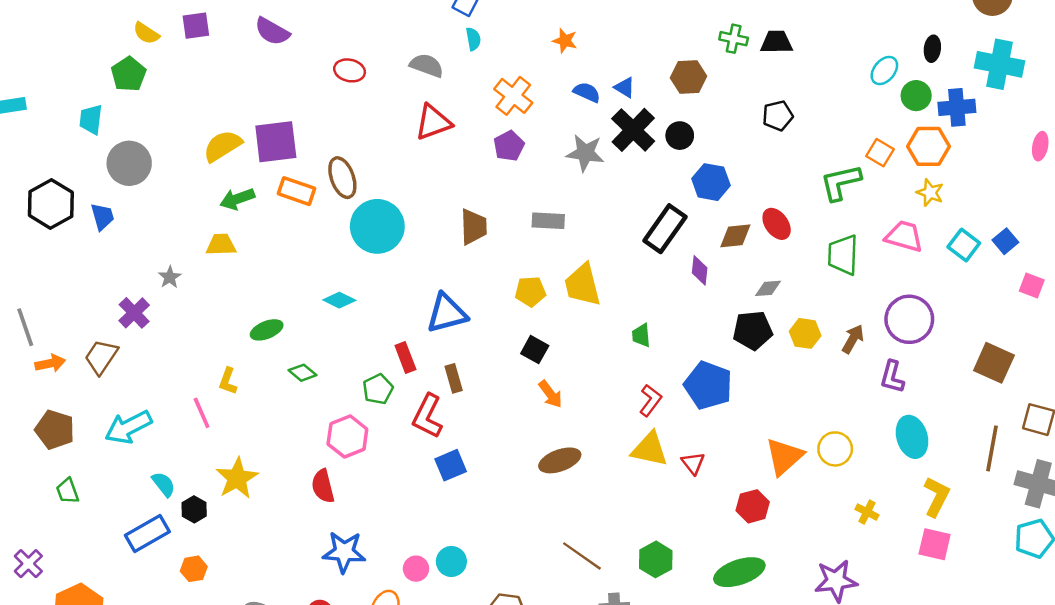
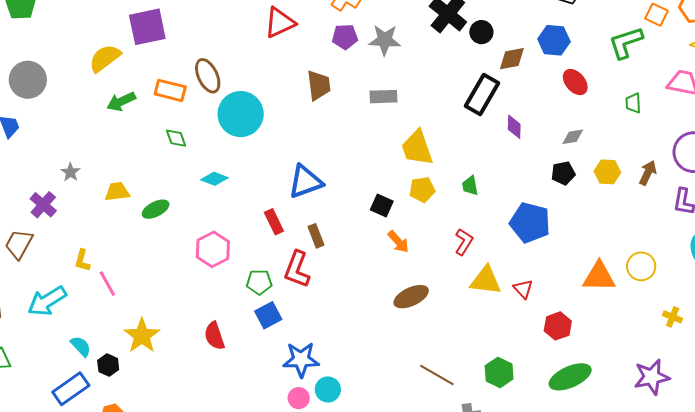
black circle: (680, 136) -> (481, 32), moved
purple square: (276, 142) -> (147, 27), moved
purple pentagon: (509, 146) -> (345, 37), turned 30
gray star: (585, 153) -> (385, 40), moved
blue hexagon: (711, 182) -> (554, 40), moved
brown trapezoid: (474, 227) -> (319, 85), moved
brown diamond: (735, 236) -> (512, 59), moved
yellow trapezoid: (221, 245) -> (117, 192), moved
green trapezoid: (843, 255) -> (633, 103), size x0.6
yellow pentagon: (530, 291) -> (422, 189), moved
black pentagon: (753, 330) -> (563, 173), size x0.7
green diamond: (303, 373) -> (176, 138), moved, turned 35
yellow L-shape: (228, 381) -> (82, 260), moved
green pentagon: (378, 389) -> (259, 282), moved, turned 30
red L-shape: (650, 400) -> (464, 242), moved
pink hexagon: (347, 437) -> (213, 249), moved
orange triangle: (784, 457) -> (599, 277), turned 48
blue square: (451, 465) -> (268, 315), moved
red hexagon: (753, 506) -> (558, 326), moved
blue star: (344, 552) -> (301, 360), moved

